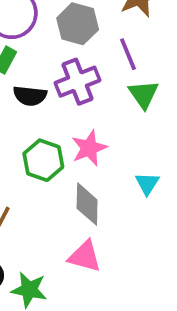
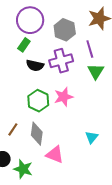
cyan triangle: (147, 183) -> (92, 137), moved
gray diamond: (87, 204) -> (37, 134), moved

